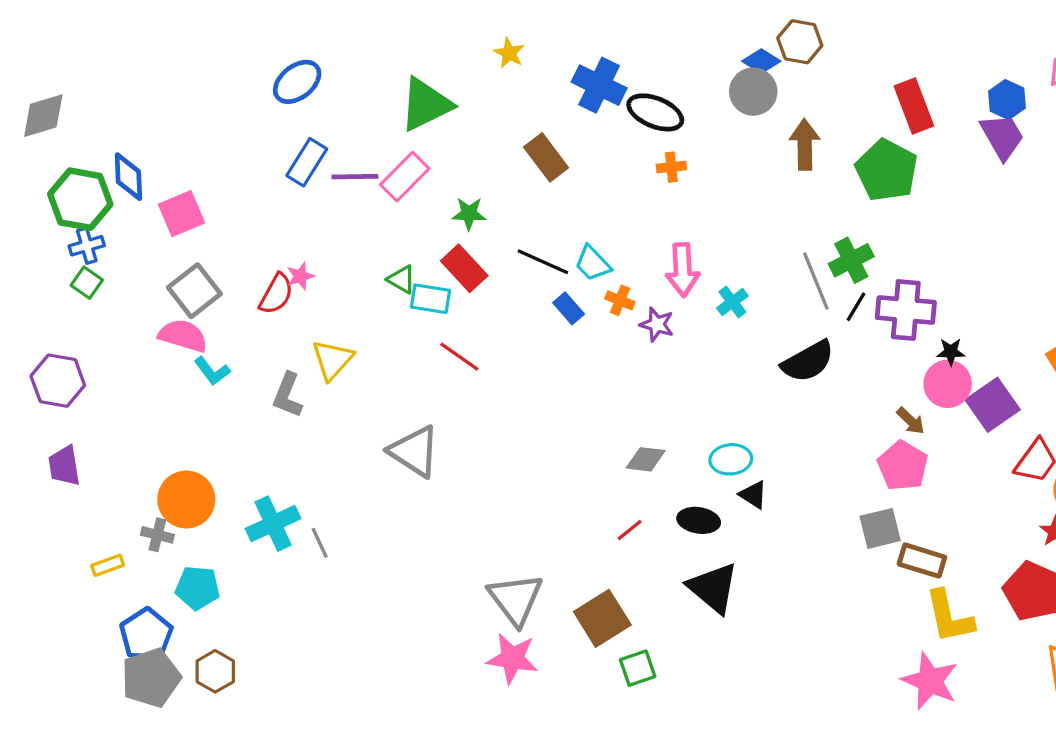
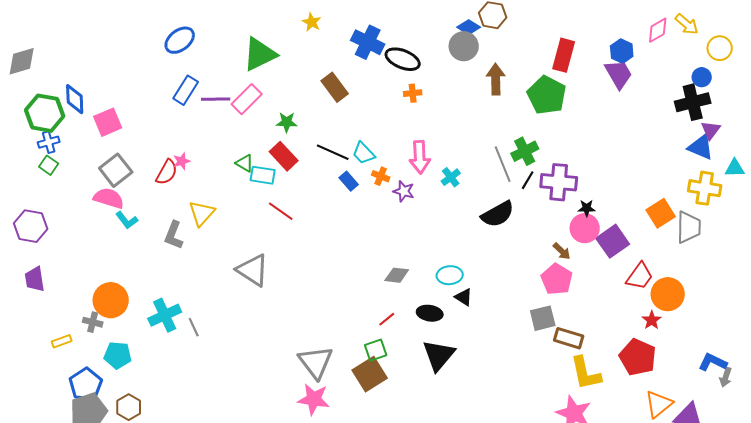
red rectangle: (914, 106) -> (564, 55), turned 36
black triangle: (713, 588) -> (439, 355), turned 30
green square: (638, 668) -> (376, 350), moved

